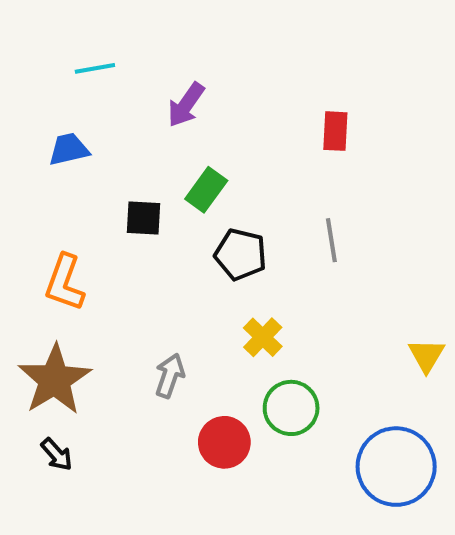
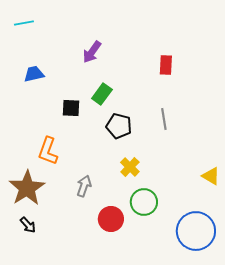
cyan line: (95, 68) -> (24, 23), moved
orange L-shape: (65, 283) -> (48, 151), moved
yellow triangle: (426, 355) -> (211, 176), turned -30

